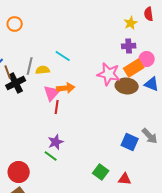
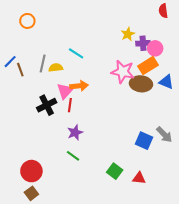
yellow star: (131, 23) -> (128, 34), moved
pink circle: (147, 59) -> (155, 48), moved
black cross: (16, 83) -> (47, 105), moved
purple star: (56, 142) -> (75, 133), moved
green line: (51, 156) -> (73, 156), moved

